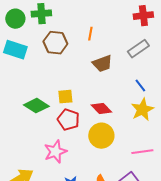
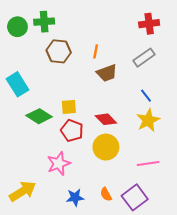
orange line: (90, 34) -> (96, 51), moved
cyan rectangle: (15, 50) -> (17, 84), moved, turned 40

